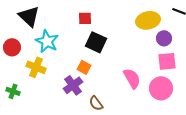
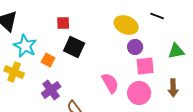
yellow ellipse: (148, 20) -> (126, 25), turned 35
purple circle: (164, 38) -> (135, 47), moved
orange square: (84, 67) -> (48, 60), moved

